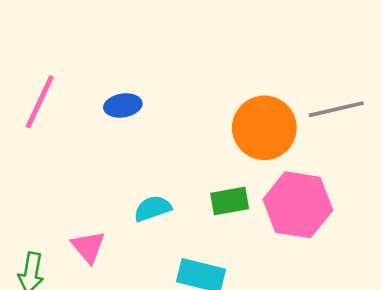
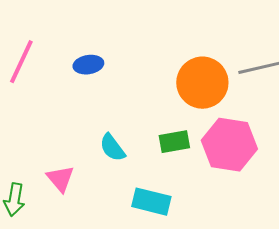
cyan semicircle: (153, 208) -> (112, 148), turned -108

